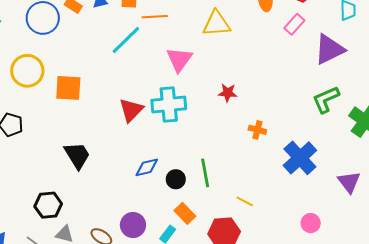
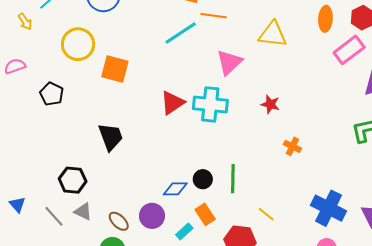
pink rectangle: (294, 24) -> (349, 50), size x1.4
blue cross: (300, 158) -> (329, 208), moved, turned -32
blue diamond: (147, 167) -> (175, 189), moved

